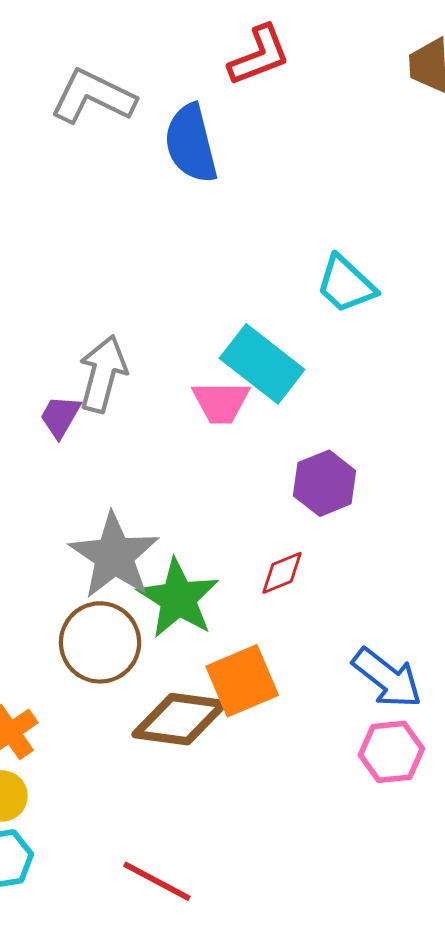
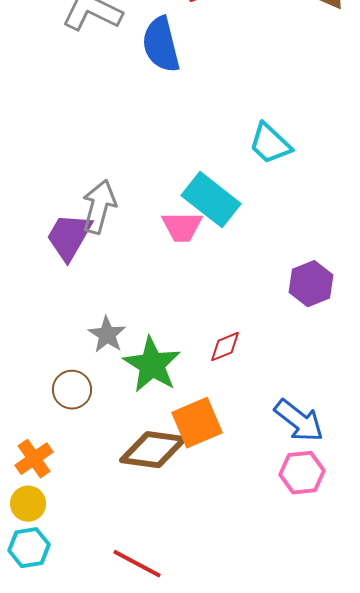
purple trapezoid: (60, 416) -> (69, 237), size x1.6
purple hexagon: (325, 483) -> (311, 284), moved
gray star: (114, 556) -> (107, 335), size x0.6
brown circle: (100, 642) -> (72, 390), moved, size x0.7

